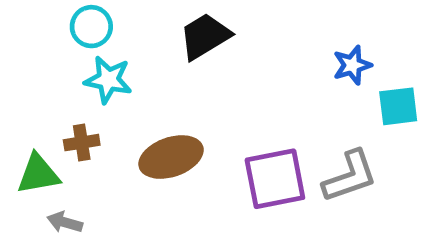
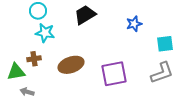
blue star: (352, 65) -> (134, 24), moved
gray L-shape: (350, 176) -> (162, 73), moved

